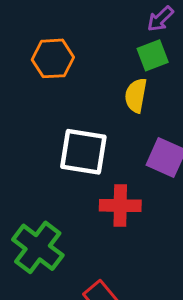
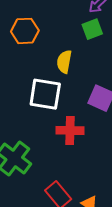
yellow semicircle: (136, 95) -> (64, 62), moved

